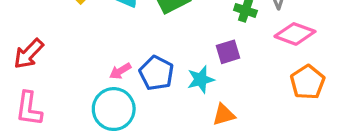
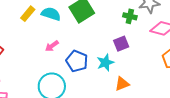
pink arrow: (120, 71) -> (52, 46), moved

